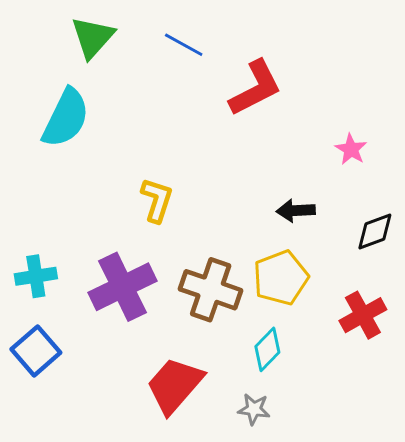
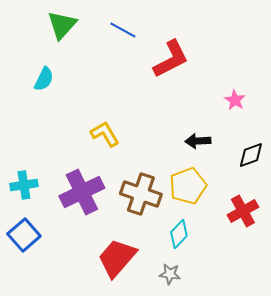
cyan semicircle: (66, 118) -> (44, 79), size x0.6
yellow L-shape: (157, 200) -> (105, 134), turned -48

